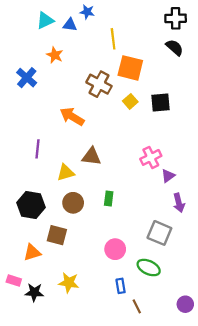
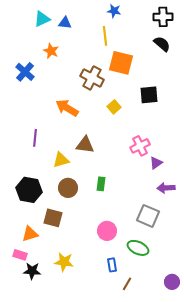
blue star: (87, 12) -> (114, 11), moved
yellow square: (130, 101) -> (114, 107), moved
purple arrow: (179, 203) -> (166, 188), turned 102
pink rectangle: (14, 280) -> (20, 255), moved
brown line: (137, 306) -> (127, 284), turned 56

